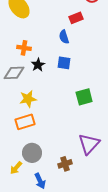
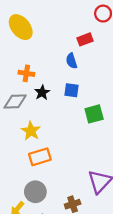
green square: (84, 97) -> (94, 114), moved
yellow star: (28, 99) -> (31, 131), turned -30
orange rectangle: (25, 122) -> (40, 157), moved

